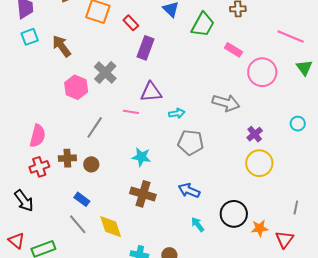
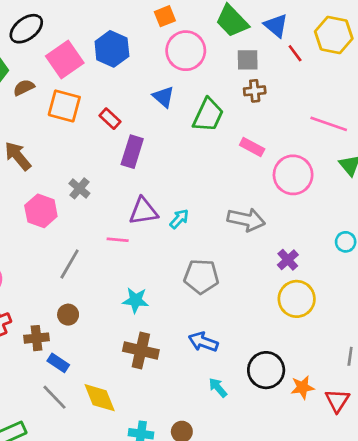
gray cross: (105, 73) -> (79, 188), size x0.7
cyan arrow: (177, 113) -> (179, 219), moved, turned -35
brown cross: (67, 158) -> (37, 338), moved

